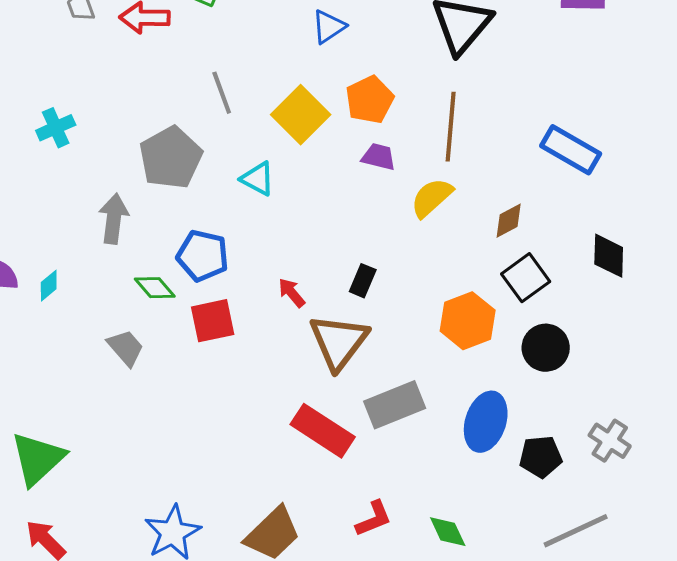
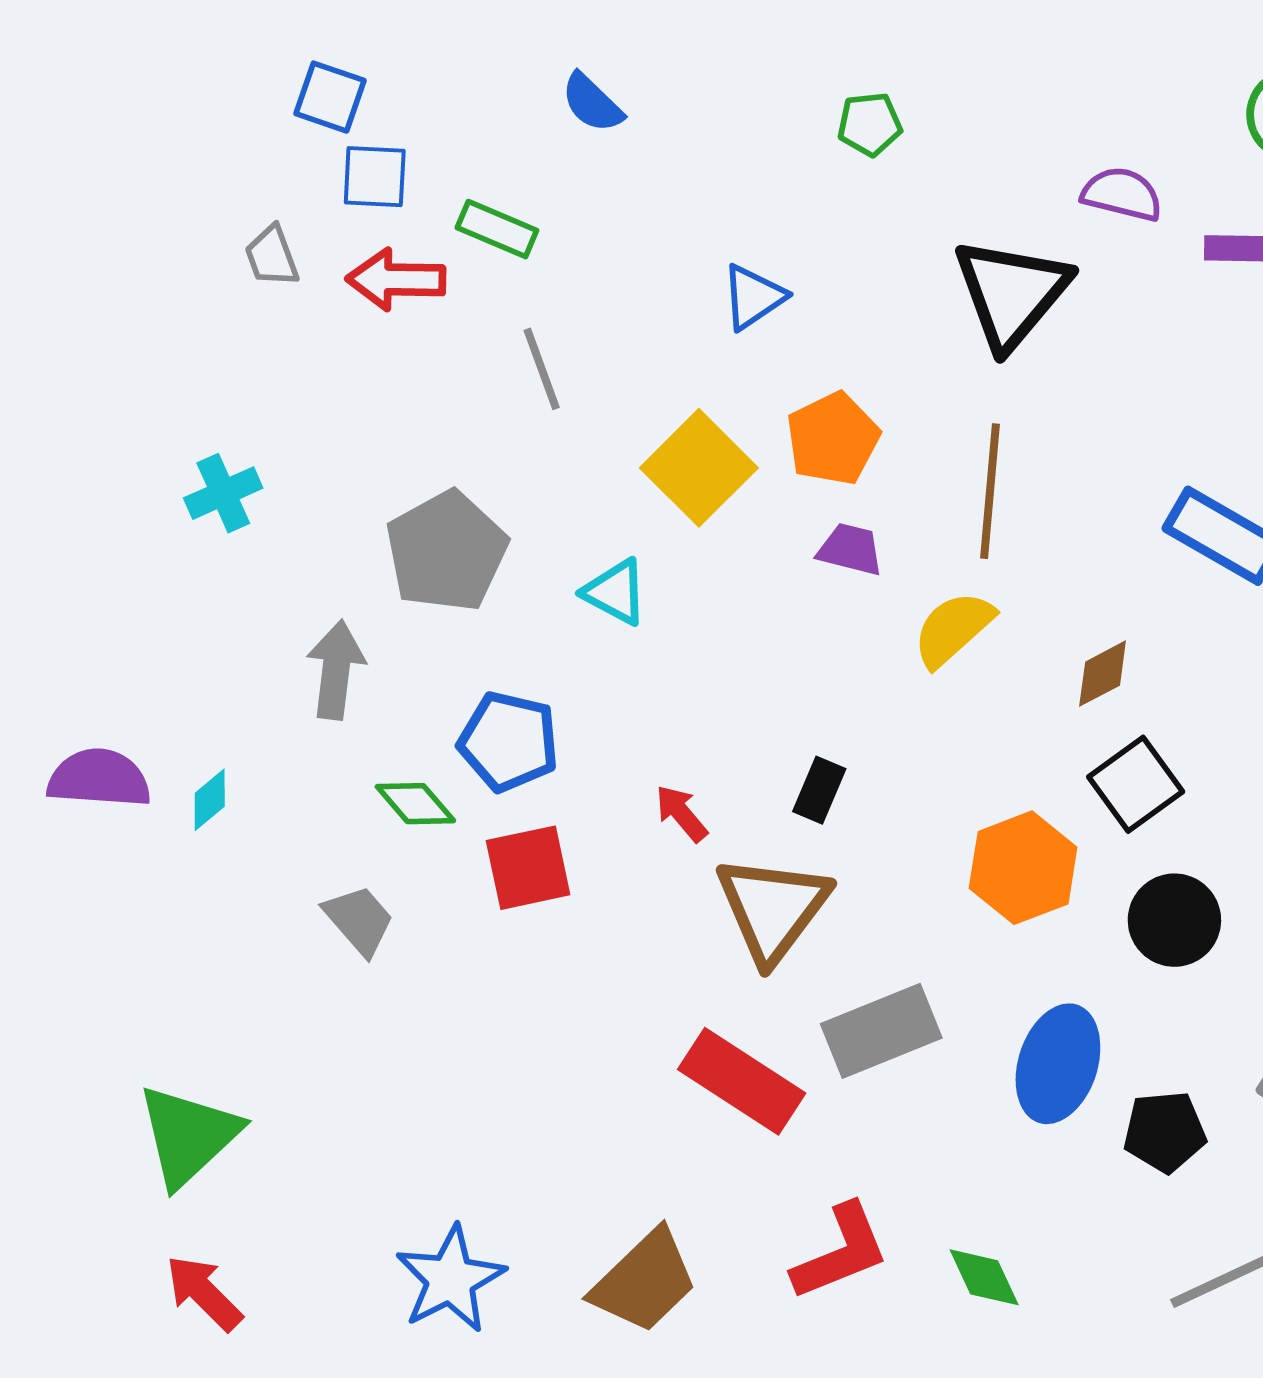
gray line: (222, 93) -> (542, 369), moved
red L-shape: (374, 519) -> (841, 1252), size x1.4

